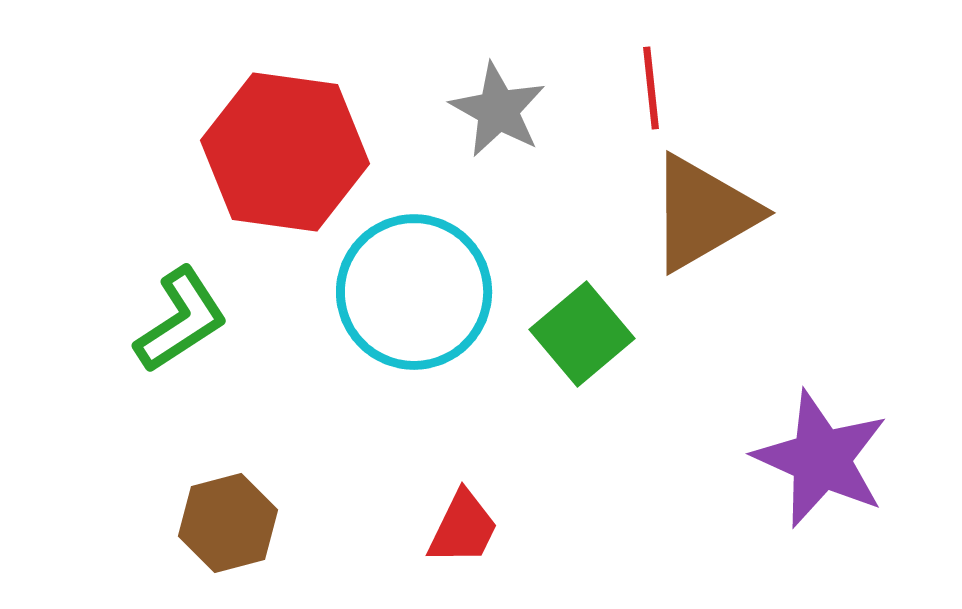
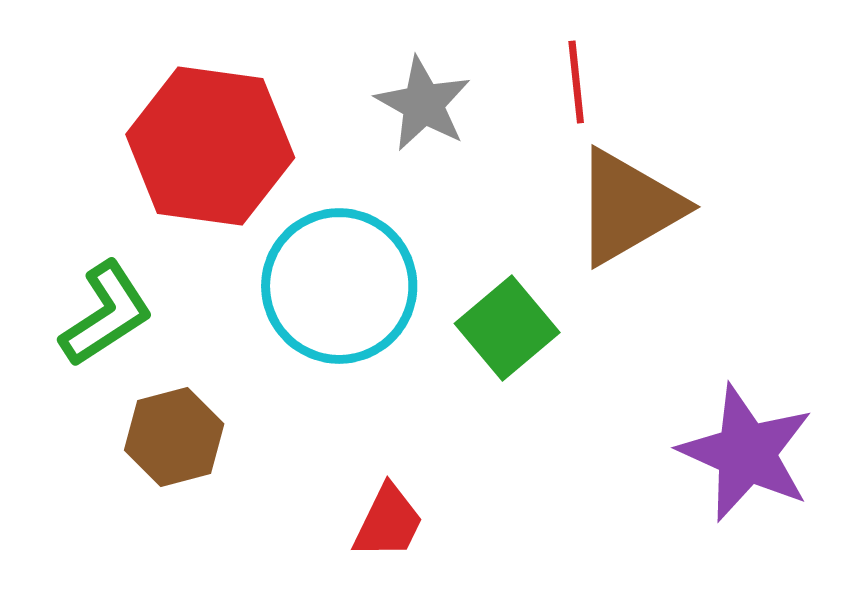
brown hexagon: (228, 523) -> (174, 437), moved

